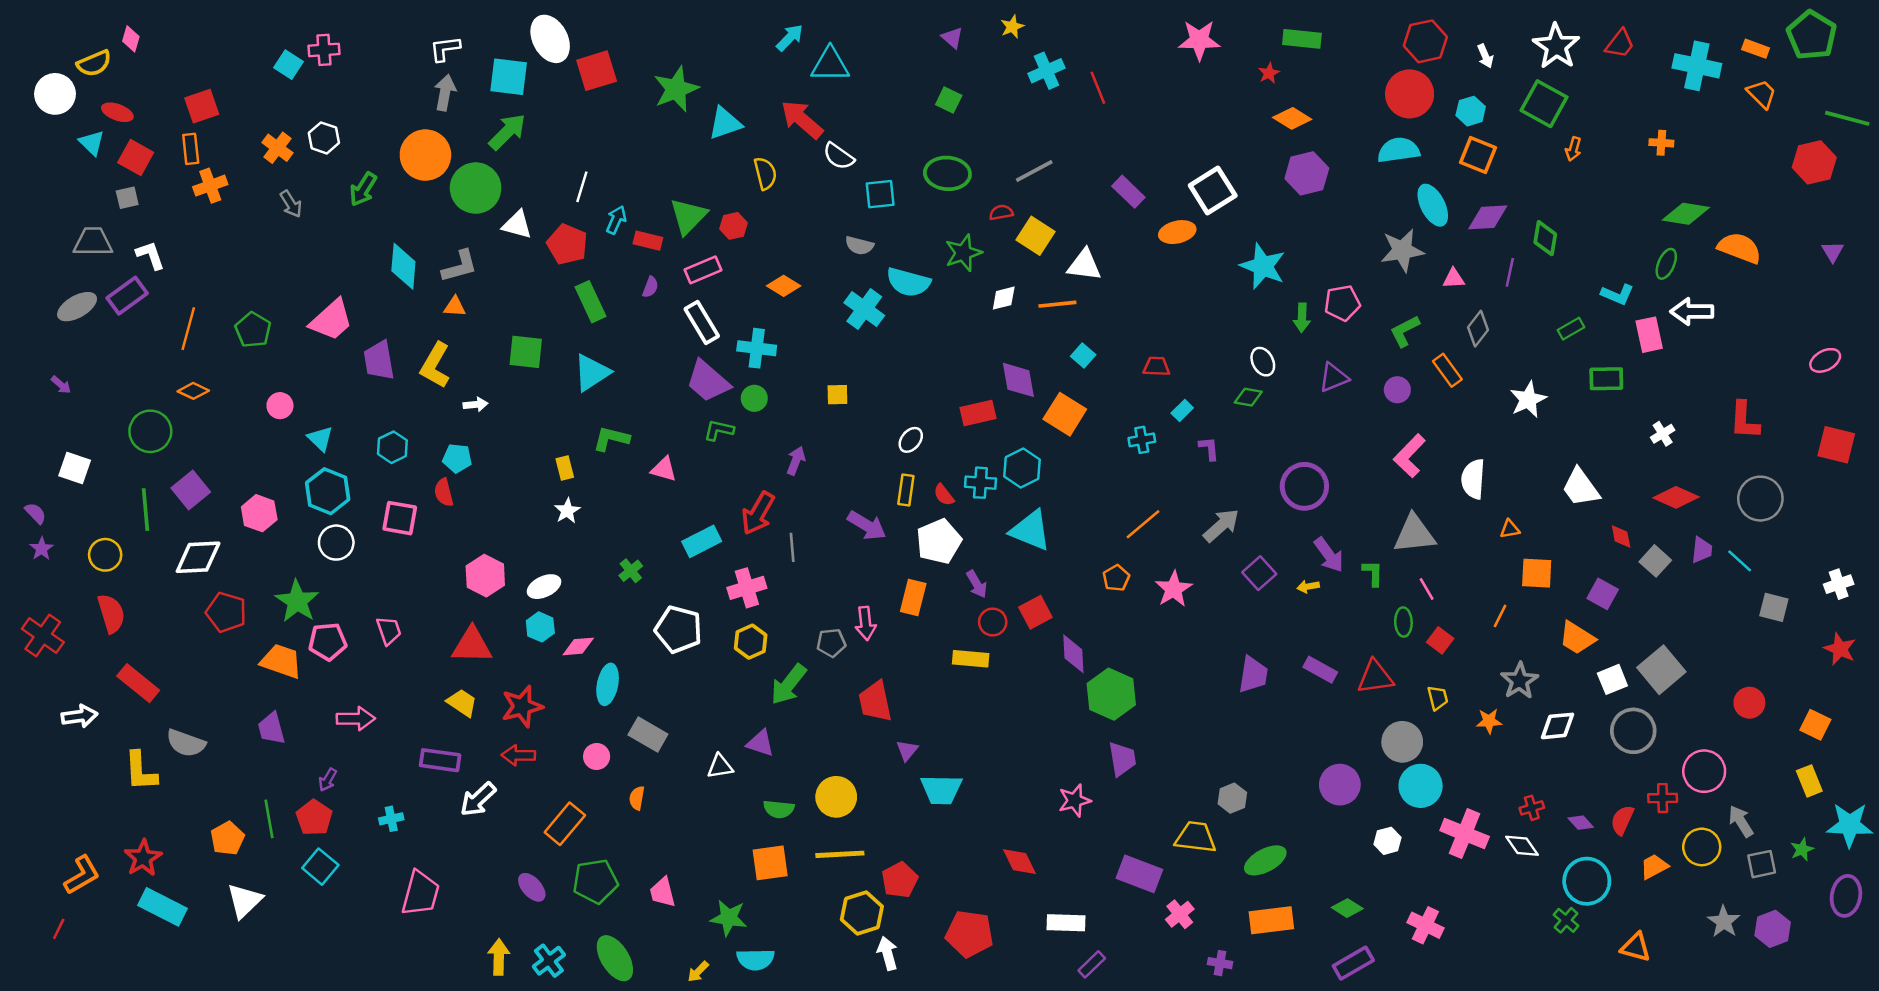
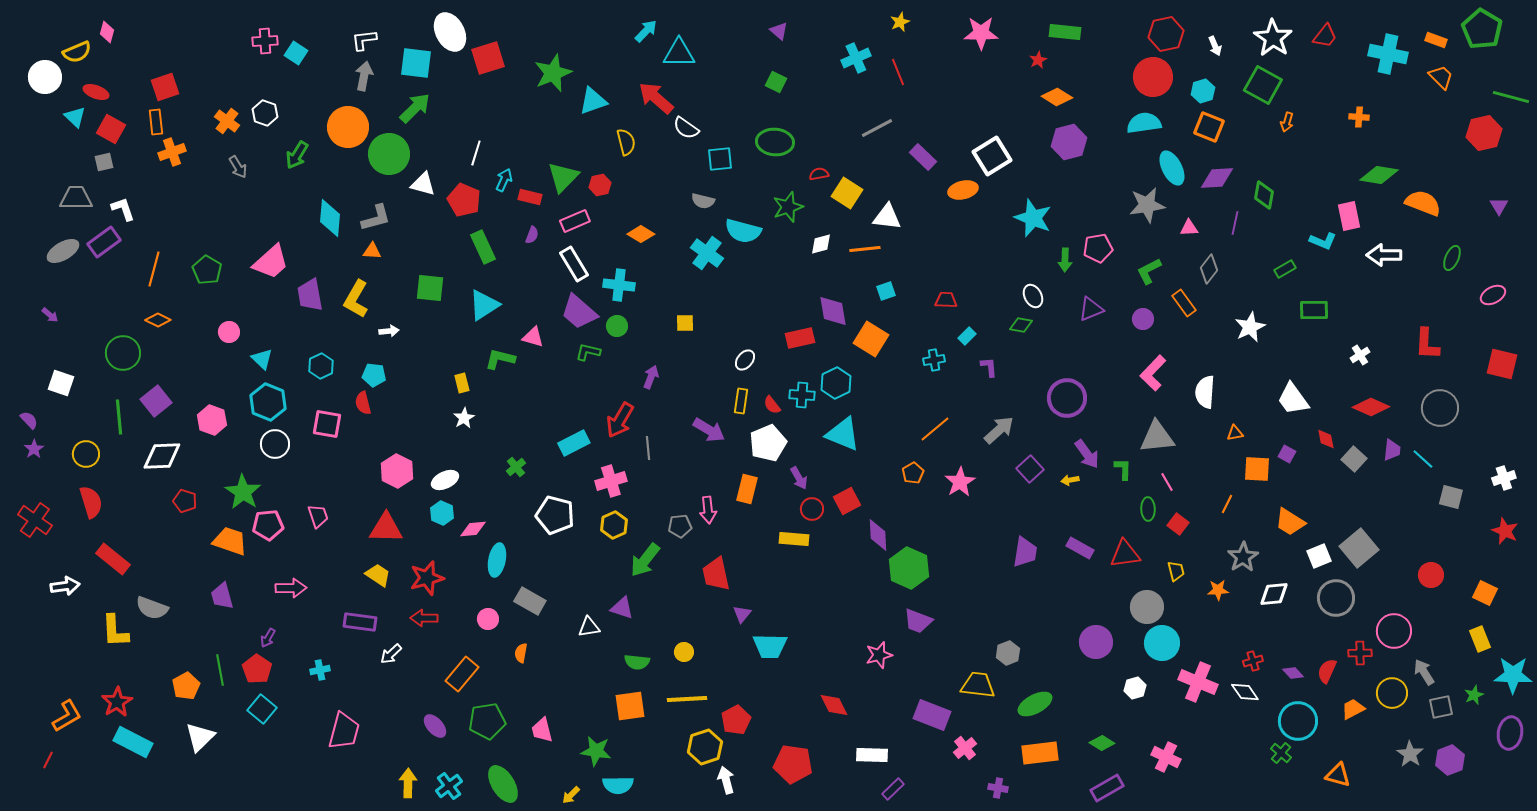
yellow star: (1012, 27) -> (900, 22), moved
cyan square: (289, 65) -> (296, 53), moved
gray line: (1034, 171) -> (877, 128), moved
green ellipse: (1666, 264) -> (1452, 258), moved
pink rectangle: (1649, 335) -> (1349, 216), moved
cyan square: (1083, 356) -> (886, 291), turned 30
pink triangle: (664, 469) -> (533, 337), moved
purple square: (1603, 594) -> (1287, 454), moved, size x0.7
red pentagon: (226, 612) -> (185, 501), size x0.7
purple trapezoid: (1122, 759) -> (918, 621), turned 120
yellow circle: (836, 797) -> (684, 652), size x0.6
white arrow: (478, 799) -> (391, 654), size x0.7

